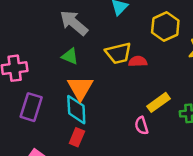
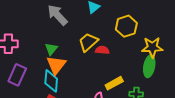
yellow trapezoid: (118, 53) -> (88, 42), turned 145
green triangle: (70, 56) -> (51, 49), moved, turned 40

